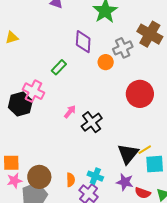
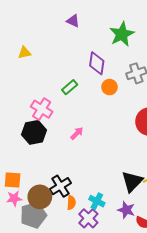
orange circle: (106, 62) -> (109, 87), moved
black hexagon: (20, 104) -> (34, 132), moved
black cross: (92, 122) -> (60, 186), moved

